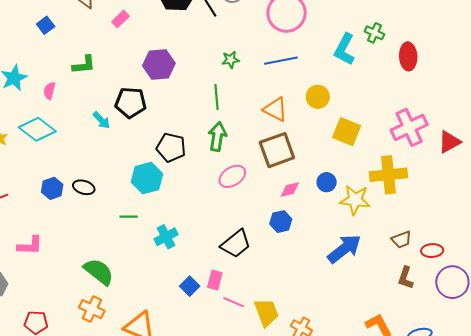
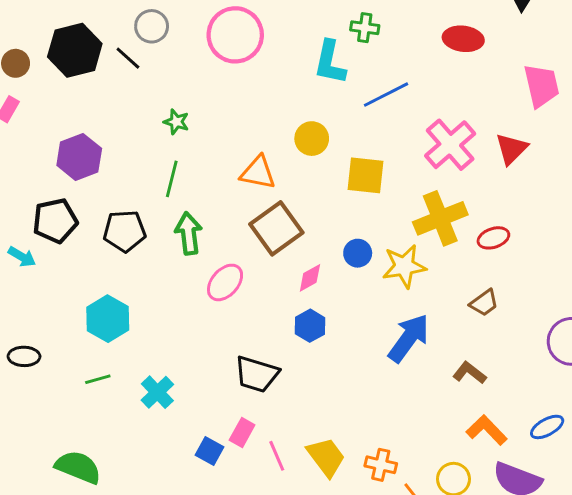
red ellipse: (408, 56) -> (463, 39), moved, turned -64
green star: (231, 60) -> (176, 122), turned -30
blue line: (281, 61) -> (386, 95), moved
green line: (217, 97) -> (172, 179), turned 35
black pentagon: (171, 147) -> (125, 231), moved
black trapezoid: (236, 244) -> (257, 374), turned 72
red ellipse: (432, 251) -> (493, 238), moved
brown L-shape: (406, 278) -> (469, 373), moved, turned 125
pink rectangle: (215, 280) -> (242, 433), turned 30
pink line: (234, 302) -> (277, 456), turned 60

